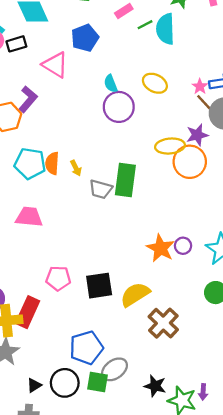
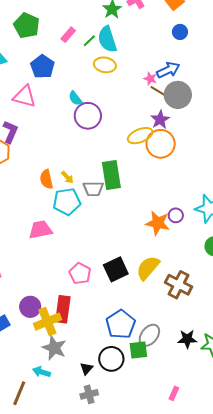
yellow ellipse: (155, 83) -> (105, 65), moved
cyan pentagon: (30, 164) -> (67, 202), moved
pink pentagon: (58, 278) -> (80, 273), turned -30

